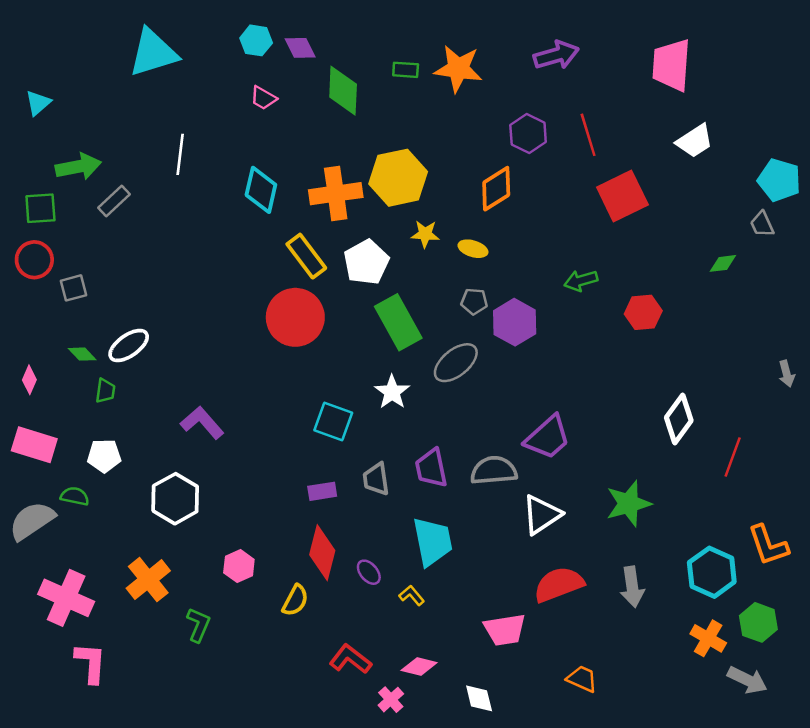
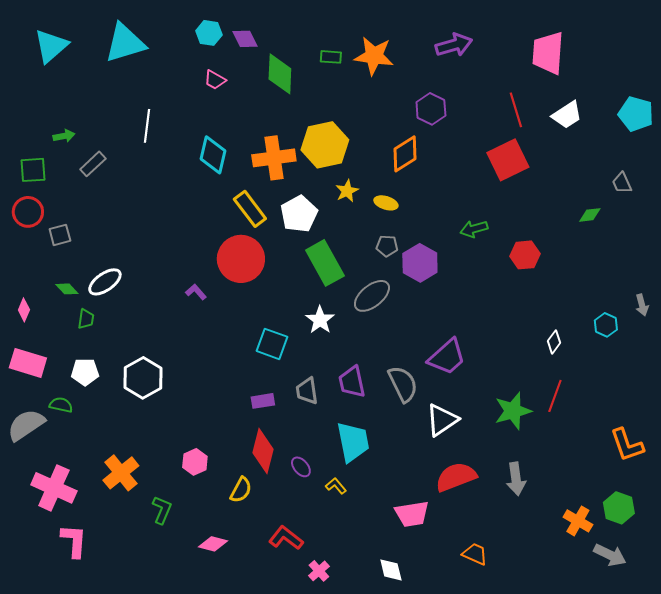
cyan triangle: (38, 103) -> (51, 46), moved, size x1.6
red line: (588, 135) -> (516, 110), moved
green arrow: (78, 167) -> (64, 136), size x0.6
cyan pentagon: (779, 180) -> (636, 114), moved
yellow star: (425, 234) -> (347, 191), turned -30
white diamond: (679, 419) -> (554, 342), size x0.6
purple L-shape: (202, 423) -> (196, 292), moved, size x0.6
red line: (733, 457) -> (555, 396), moved
gray semicircle: (494, 470) -> (403, 384), turned 69
white hexagon: (175, 499) -> (143, 378), moved
cyan hexagon: (712, 572) -> (606, 325), moved, size x0.6
pink diamond: (419, 667) -> (213, 544), moved

